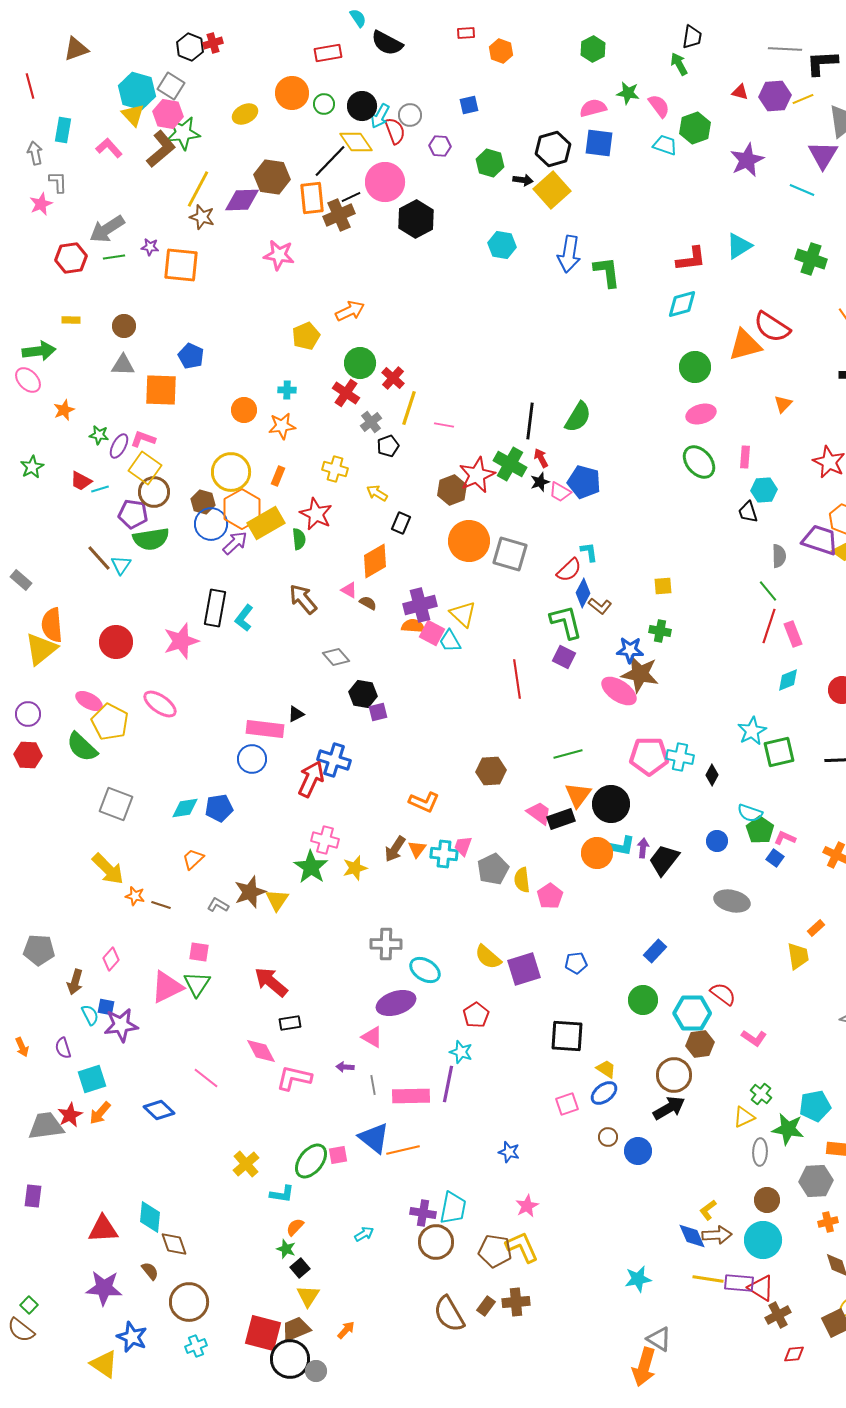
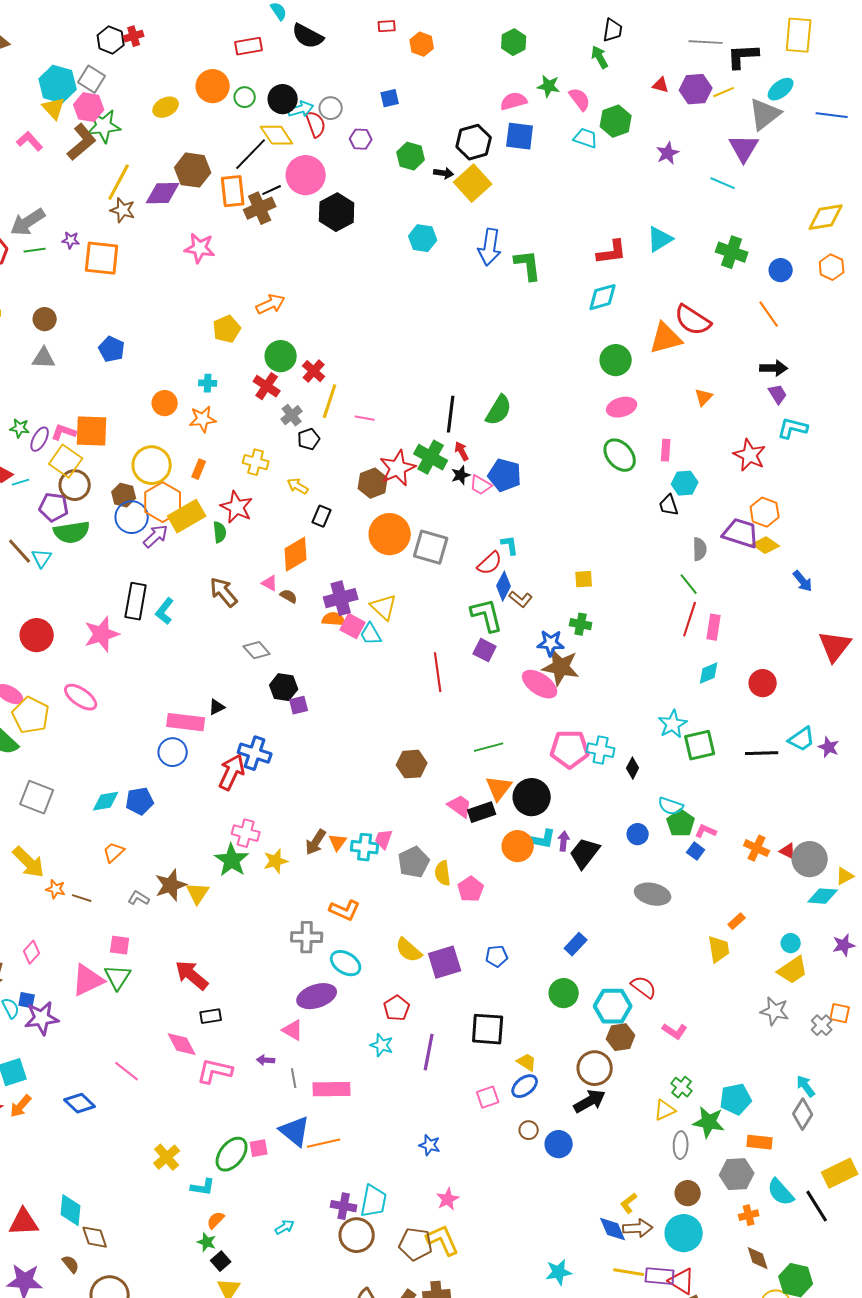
cyan arrow: (380, 116) -> (301, 109), turned -135
purple star: (747, 160) -> (668, 153), size x0.7
orange square: (161, 390) -> (92, 431), moved
pink rectangle: (793, 634) -> (714, 627), turned 30
orange L-shape: (424, 802) -> (345, 910), moved
purple line: (448, 1084) -> (429, 1052), moved

